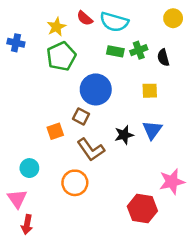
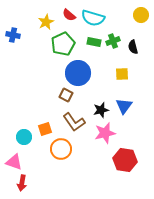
green pentagon: (61, 56) -> (63, 44), moved
orange square: (55, 131) -> (45, 129), moved
pink star: (172, 182) -> (105, 133), moved
pink triangle: (17, 199) -> (14, 162), turned -36
red hexagon: (142, 209) -> (125, 160), moved

